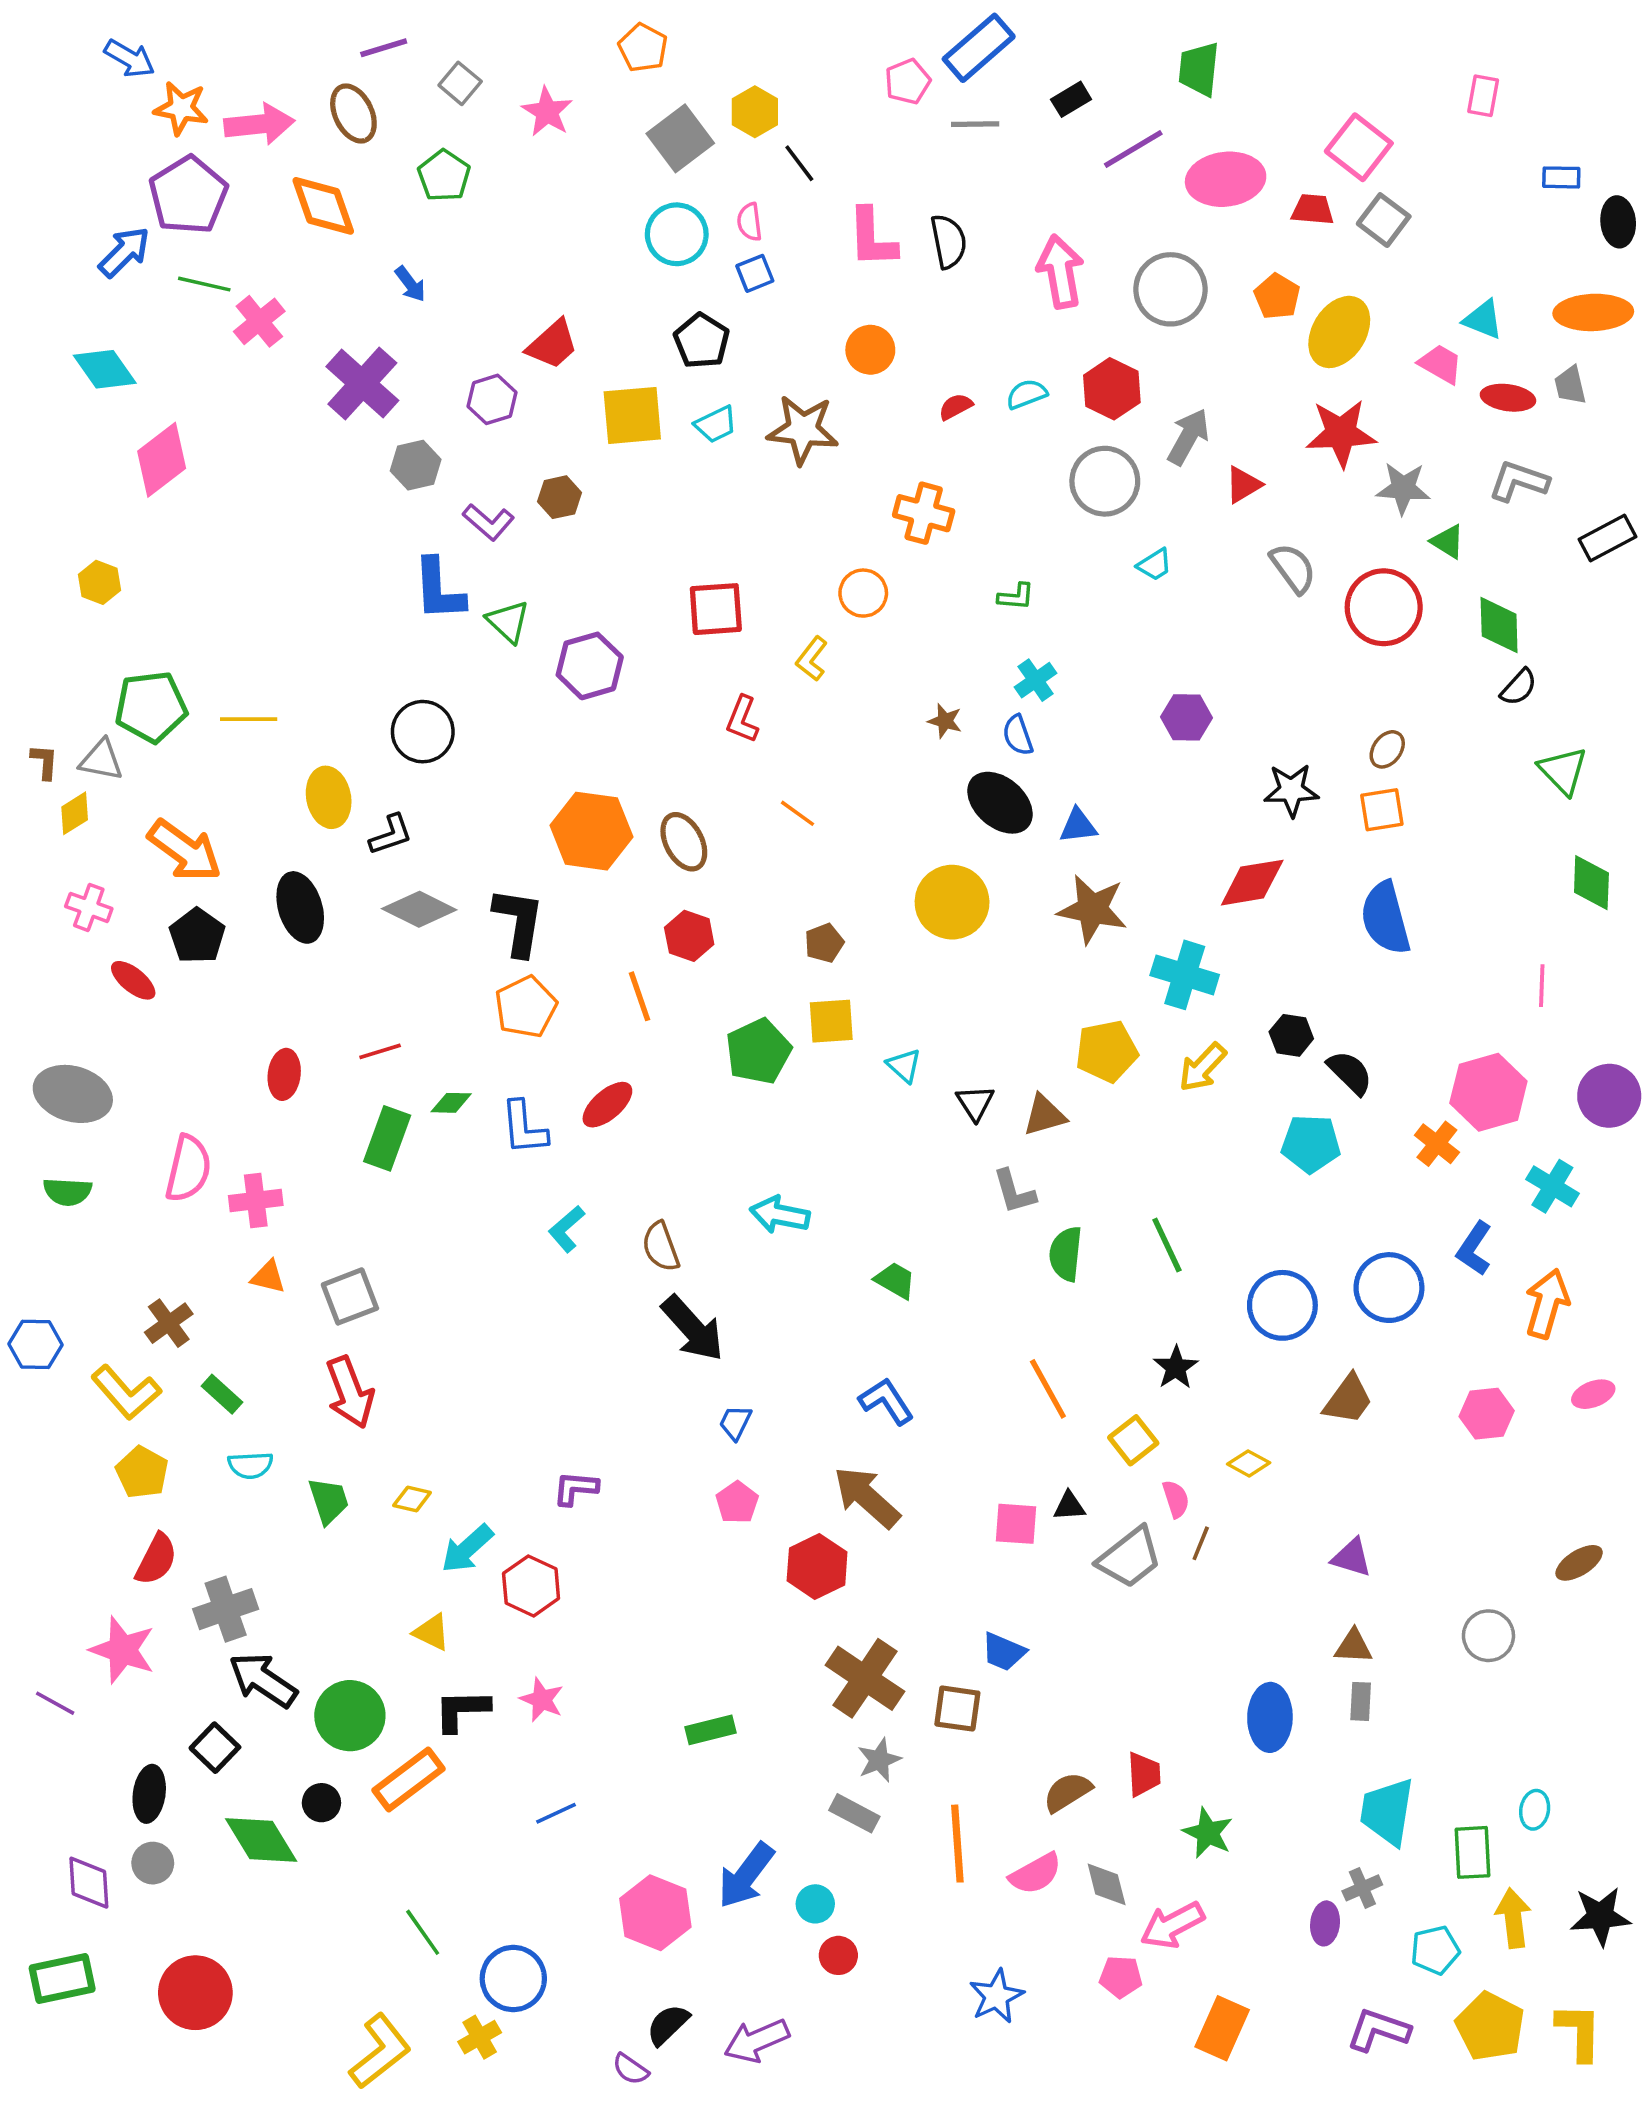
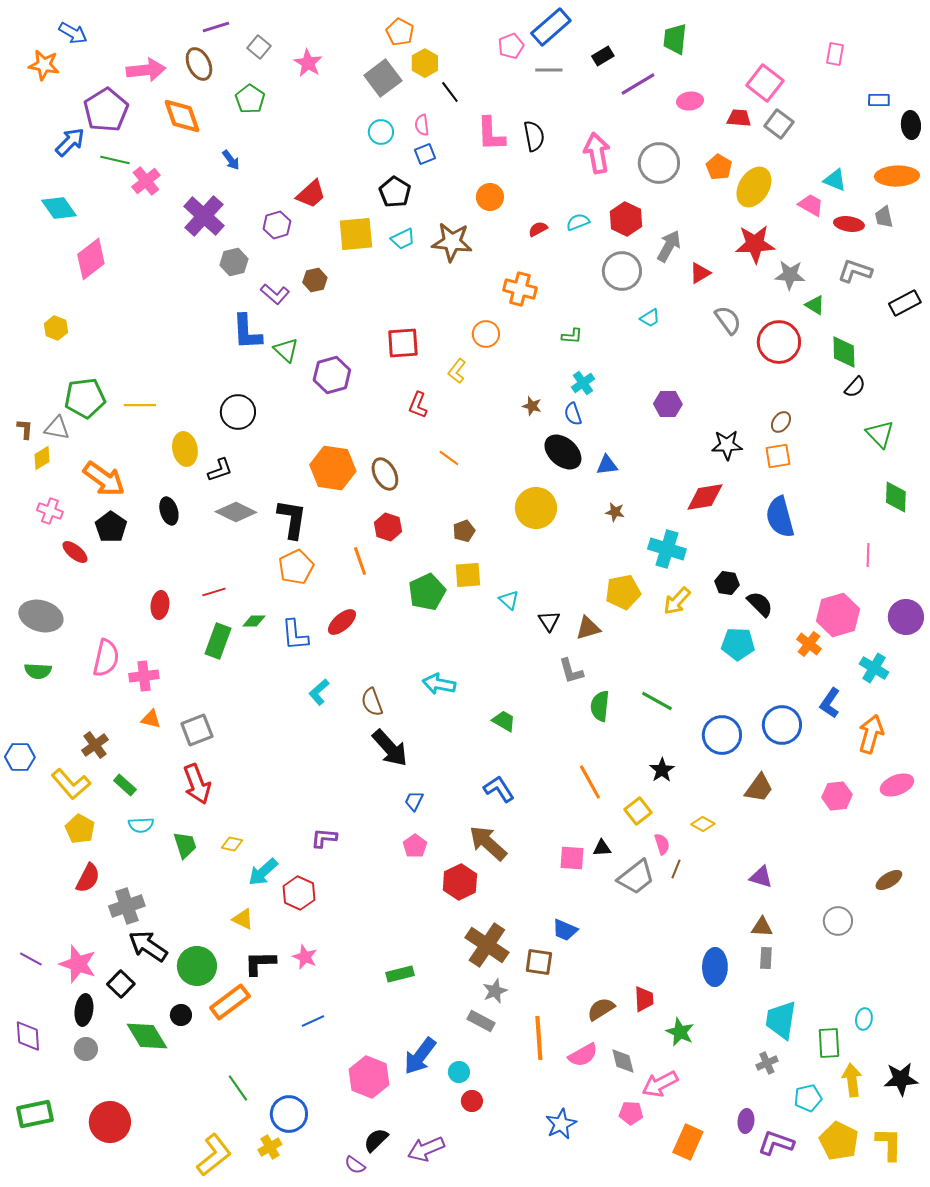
orange pentagon: (643, 48) -> (400, 32), moved
orange star: (181, 108) -> (44, 65), moved
pink ellipse: (1226, 179) -> (690, 101), size x0.6
cyan circle: (677, 234) -> (381, 132), size x0.7
black ellipse: (300, 907) -> (169, 511), size x0.7
brown star: (1092, 909) -> (615, 512), size x0.5
green line: (1167, 1245) -> (657, 701), turned -36
pink ellipse: (1593, 1394) -> (897, 785), size x1.4
pink star: (123, 1650) -> (78, 964), moved
purple diamond: (89, 1883) -> (28, 1036), moved
purple ellipse: (1325, 1923) -> (746, 1121), moved

